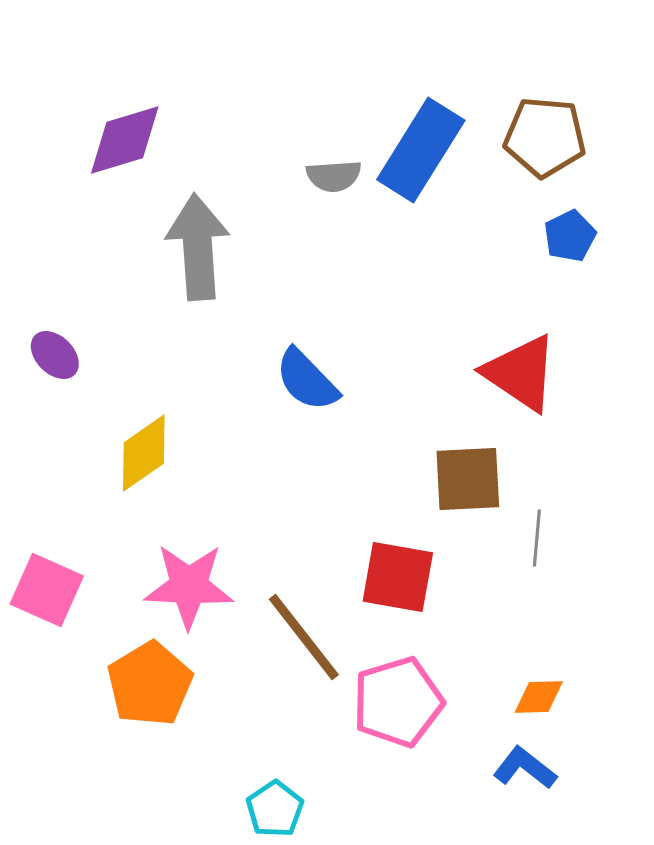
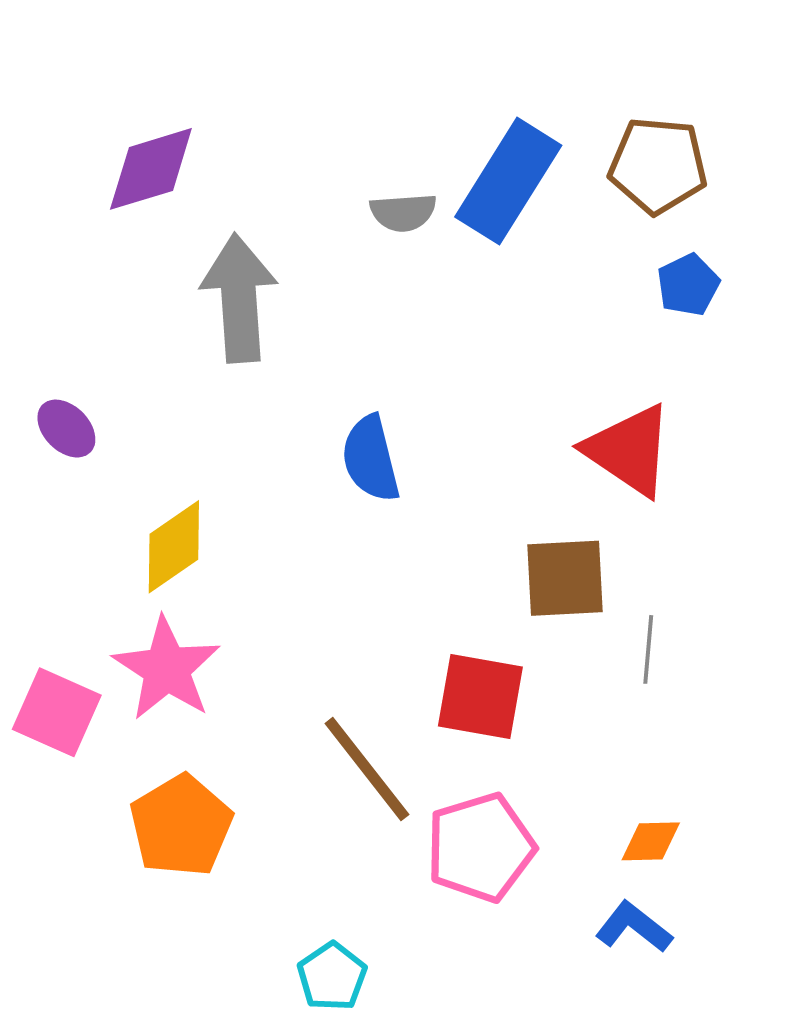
blue semicircle: (307, 380) -> (371, 459), turned 30
pink star: (189, 586) -> (167, 669), moved, turned 30

